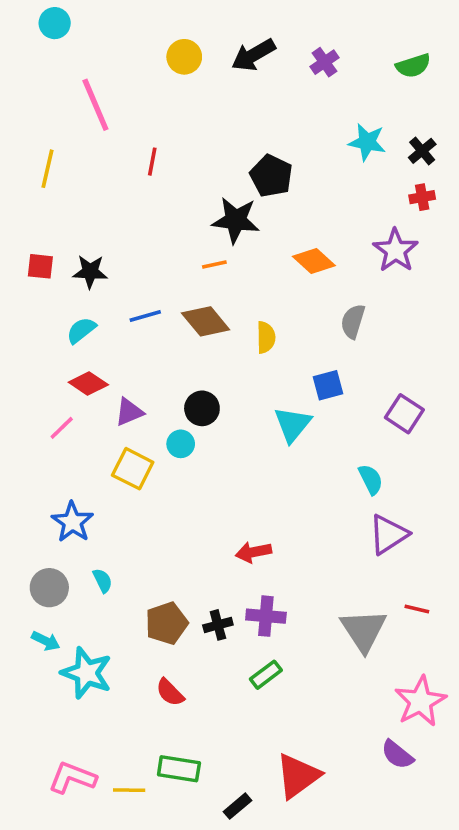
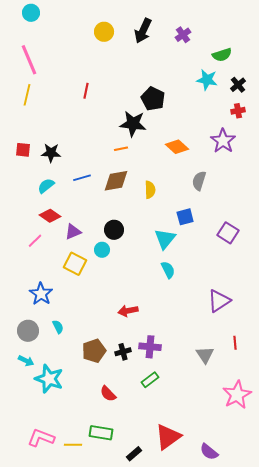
black arrow: (253, 55) -> (143, 31), turned -35
green semicircle: (413, 66) -> (222, 55), moved
pink line: (95, 105) -> (29, 60), moved
brown diamond: (206, 321) -> (116, 181), turned -60
cyan semicircle: (371, 479) -> (168, 270), moved
red arrow: (253, 552) -> (128, 311), moved
red line: (417, 609) -> (235, 343), turned 72
gray triangle: (364, 630) -> (205, 355), size x0.7
red semicircle: (170, 692) -> (108, 394), moved
purple semicircle: (397, 755) -> (209, 452), moved

